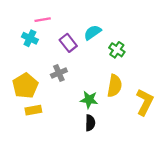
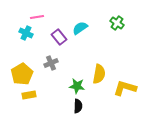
green cross: (117, 50) -> (117, 23), moved
yellow L-shape: (145, 102) -> (125, 88), turned -100

